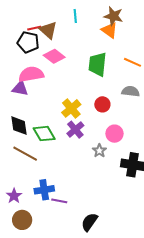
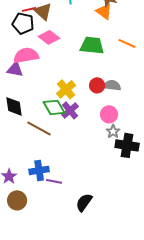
green trapezoid: (97, 64) -> (92, 45), turned 90
gray semicircle: (131, 91) -> (112, 85), moved
green diamond: (44, 134) -> (54, 107), moved
gray star: (99, 151) -> (113, 131), moved
brown line: (25, 154) -> (39, 128), moved

